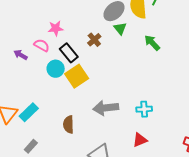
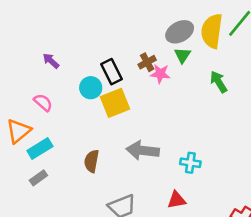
pink star: (56, 28) -> (160, 74), moved
pink semicircle: (42, 45) -> (43, 103), moved
cyan rectangle: (29, 112) -> (40, 149), moved

